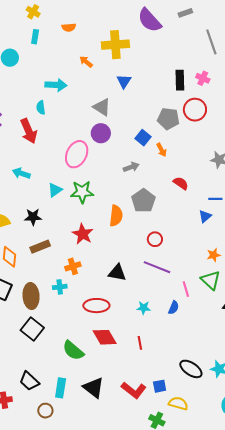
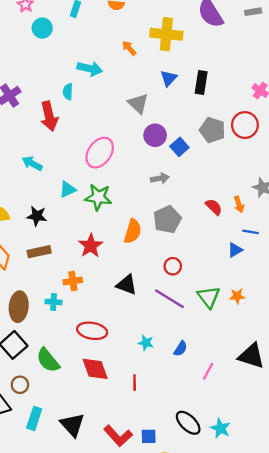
black rectangle: (180, 80) -> (201, 83), moved
purple circle: (101, 133) -> (155, 135), moved
orange arrow: (162, 150) -> (239, 204), moved
black triangle: (117, 273) -> (127, 285), moved
green triangle: (211, 280) -> (209, 297), moved
pink line: (186, 289) -> (208, 371), moved, turned 35
green semicircle: (73, 350) -> (48, 360), moved
brown circle: (45, 411) -> (20, 385), moved

